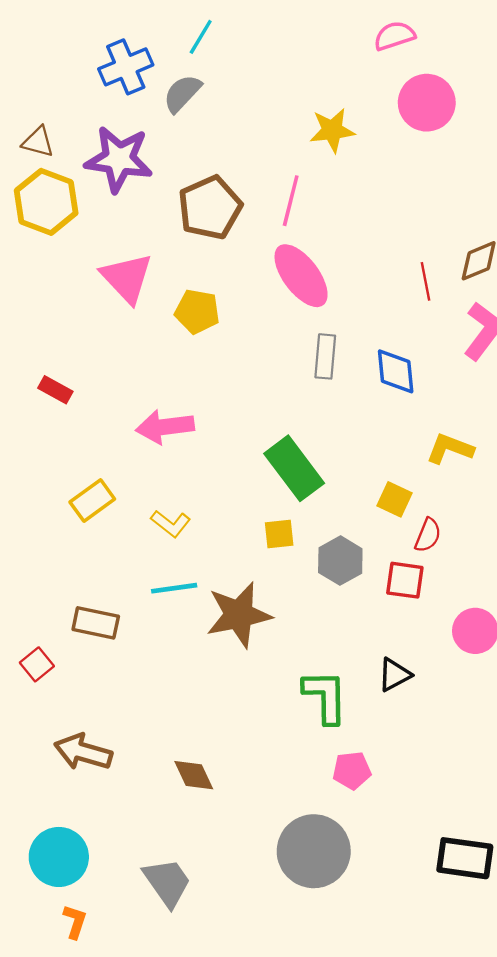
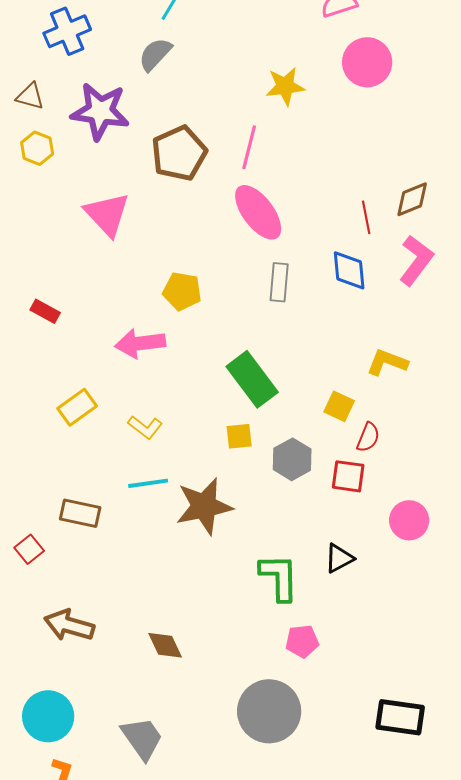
blue cross: (126, 67) -> (67, 31), moved
yellow hexagon: (46, 202) -> (37, 148), size x0.6
yellow pentagon: (197, 311) -> (182, 291), moved
blue diamond: (396, 371) -> (349, 270), moved

